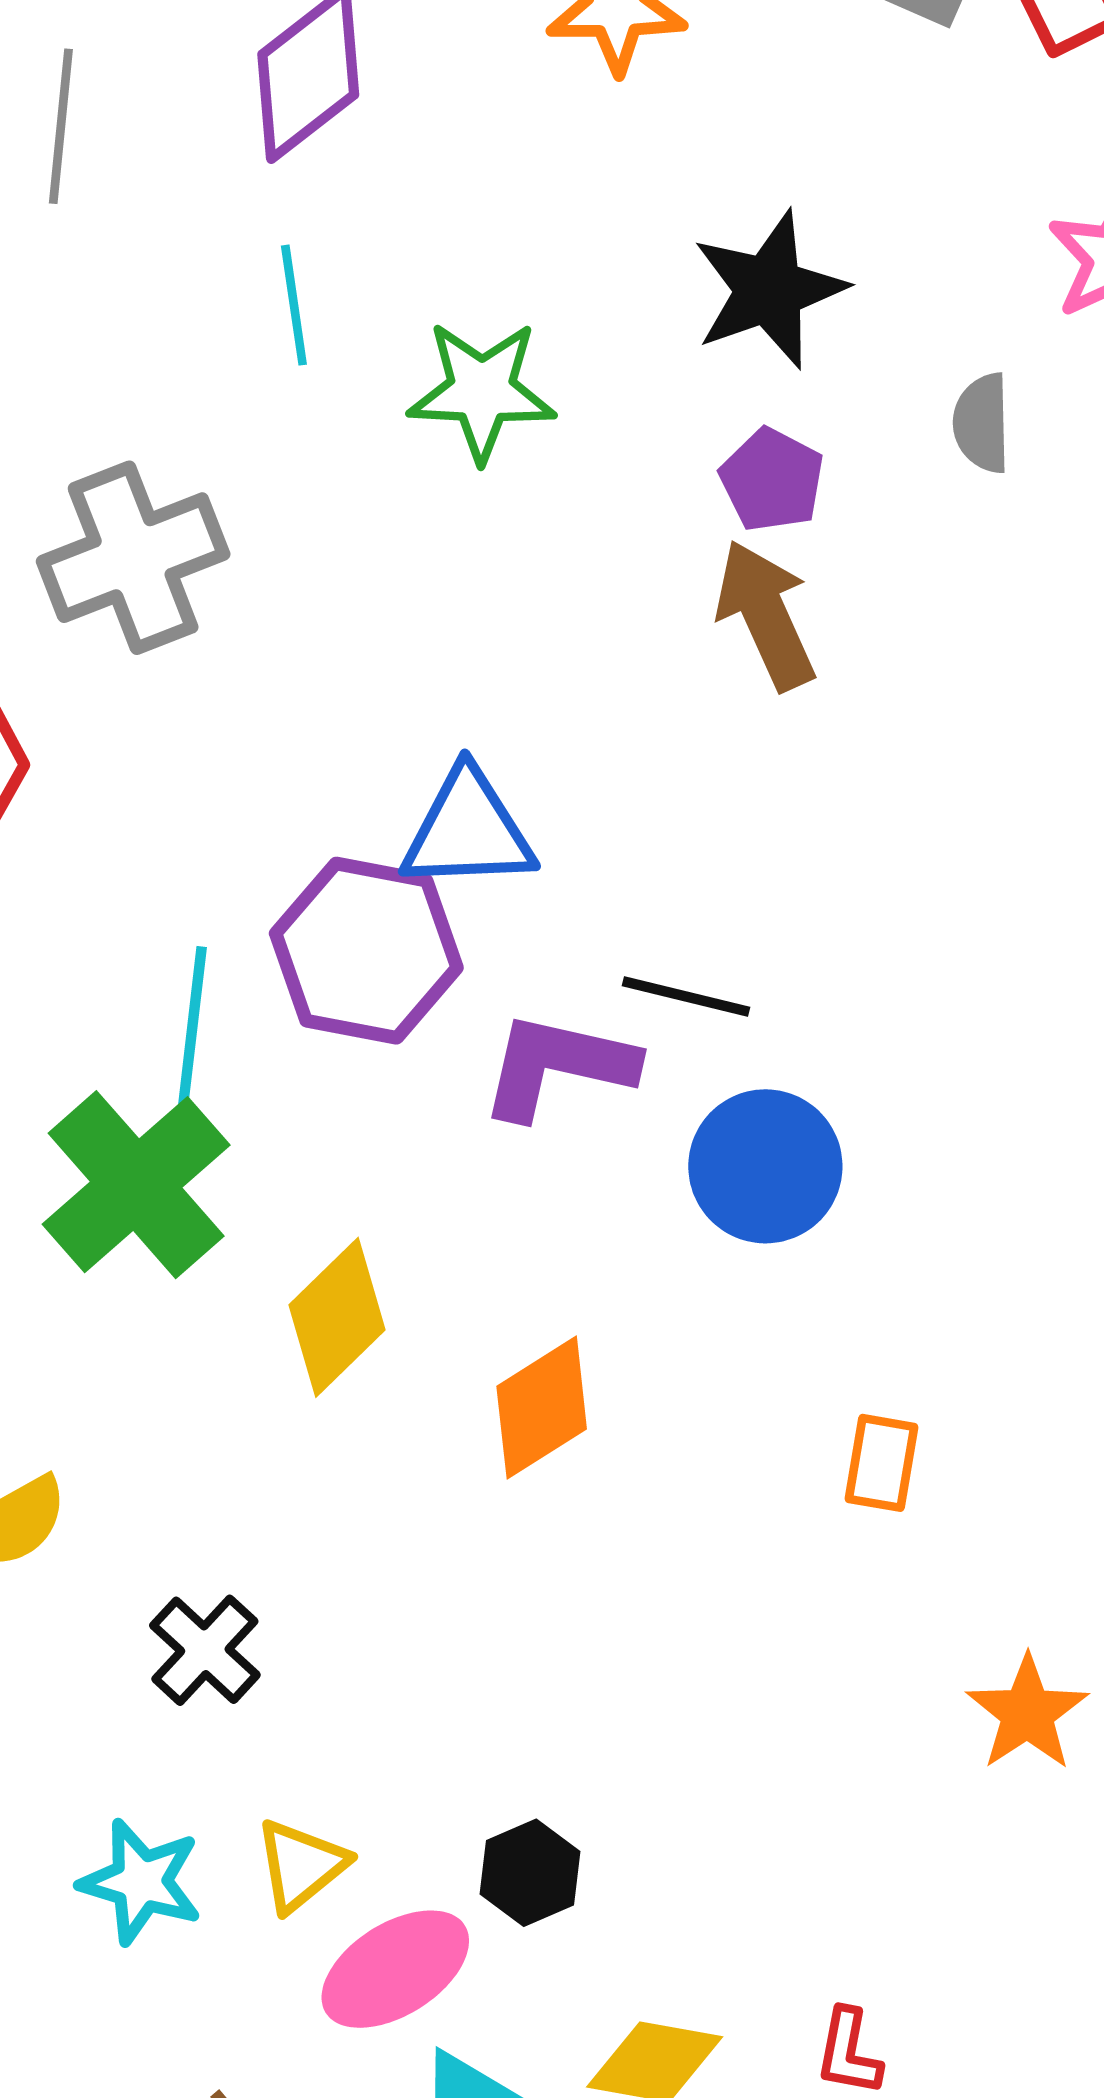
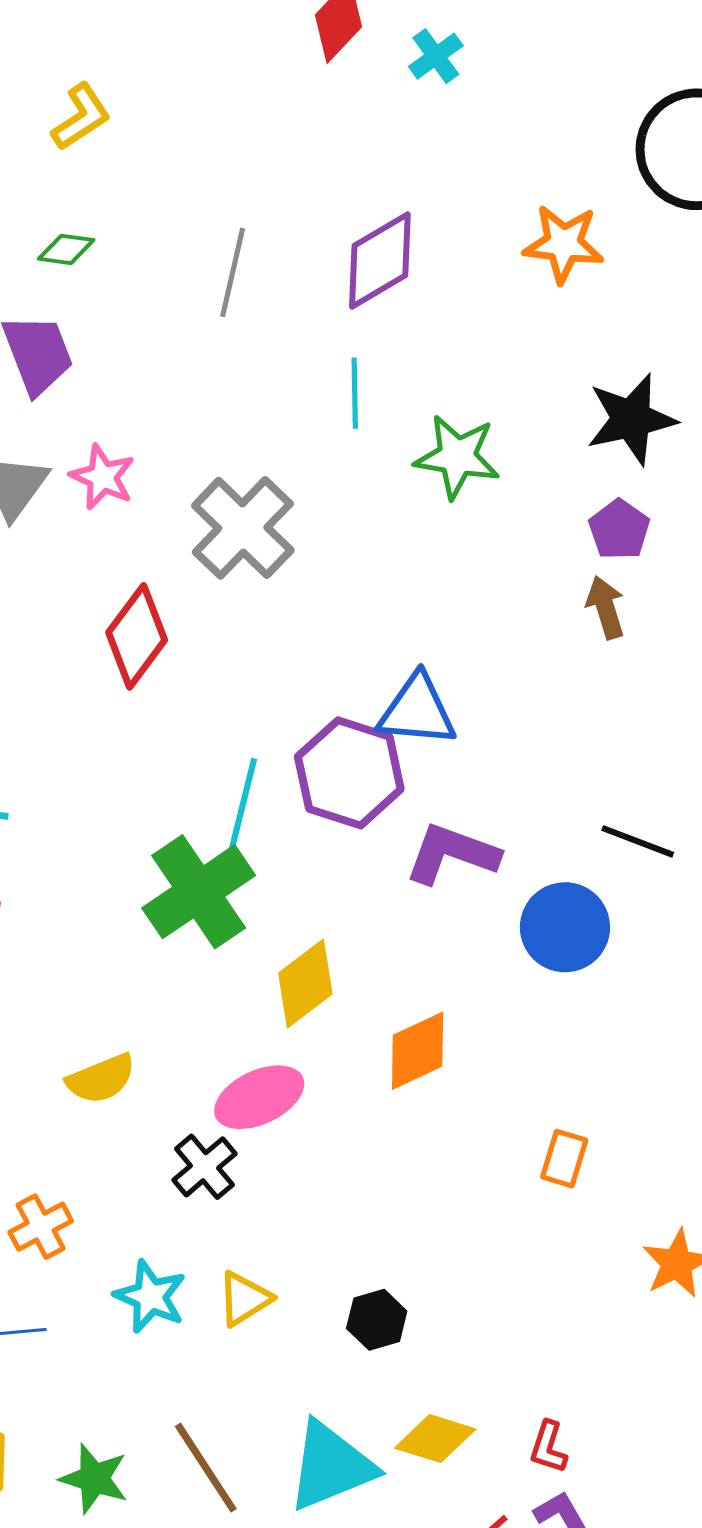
gray cross: (133, 558) -> (243, 528), turned -32
brown arrow: (766, 615) -> (606, 607), size x0.7
black line: (686, 997) -> (638, 841), moved
orange rectangle: (882, 1463) -> (564, 1159), moved
pink ellipse: (395, 1969) -> (259, 1097), moved

